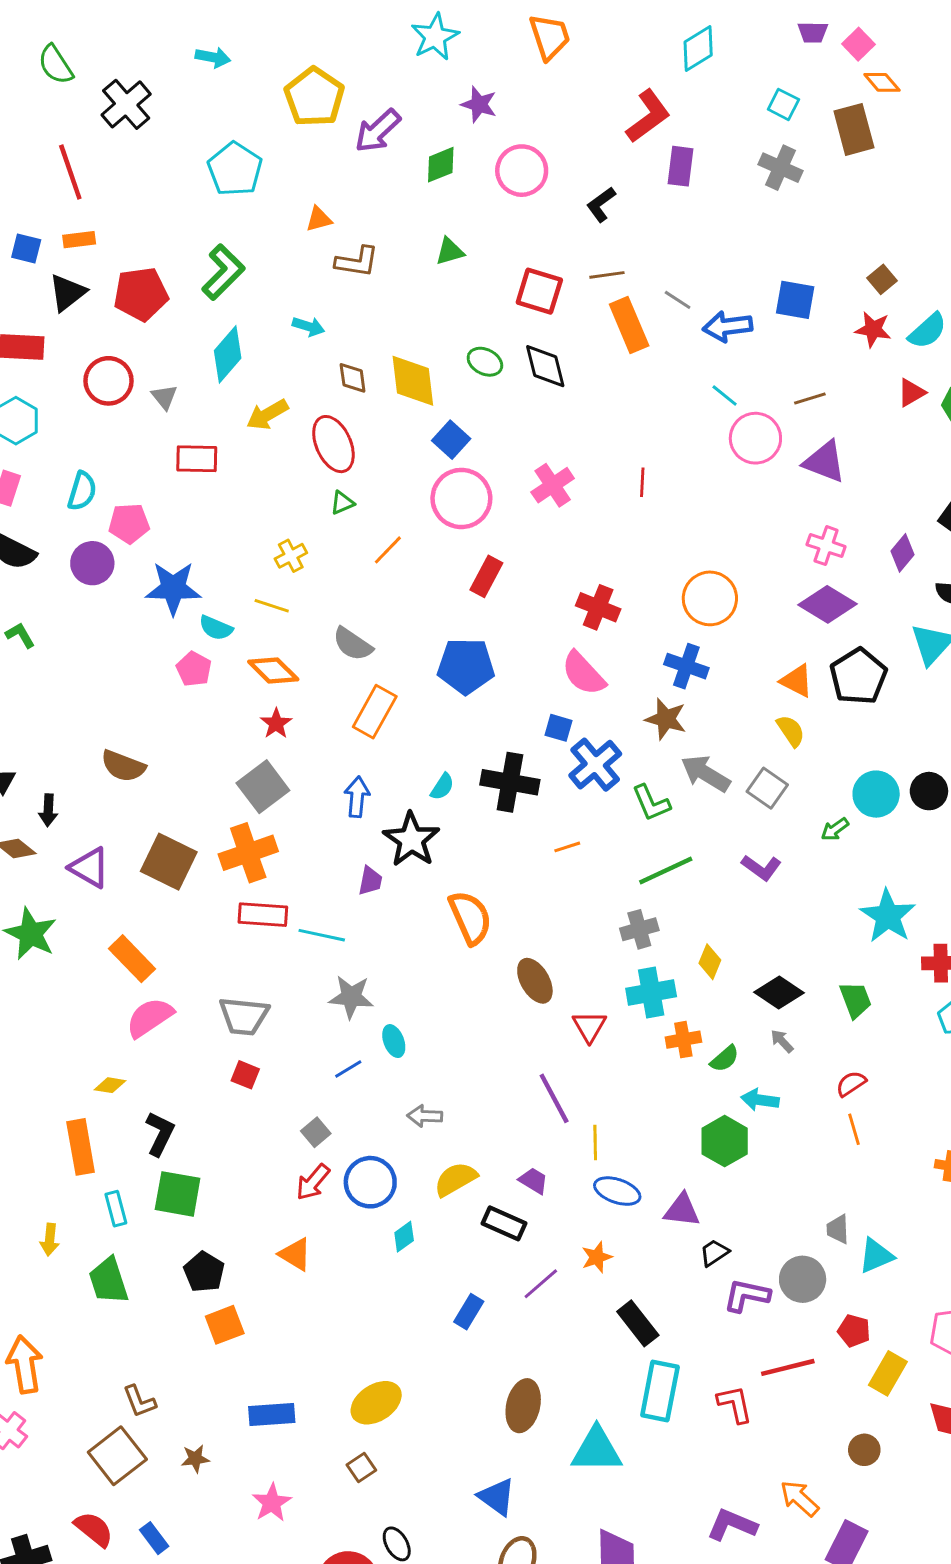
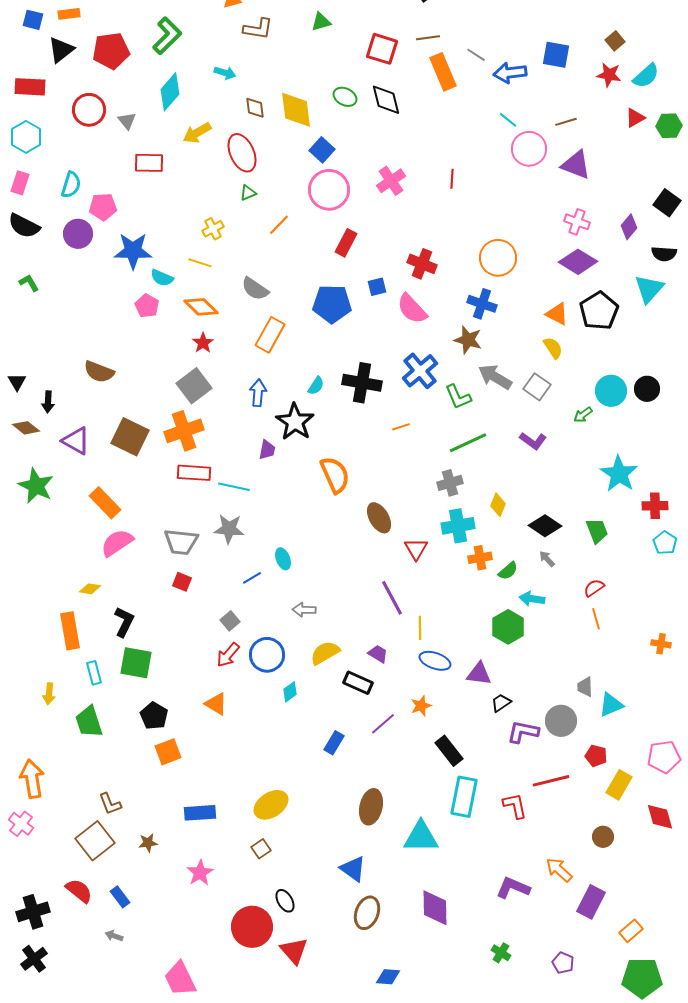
blue square: (558, 728) -> (377, 287), moved, turned -30
gray star: (351, 997) -> (229, 529), moved

